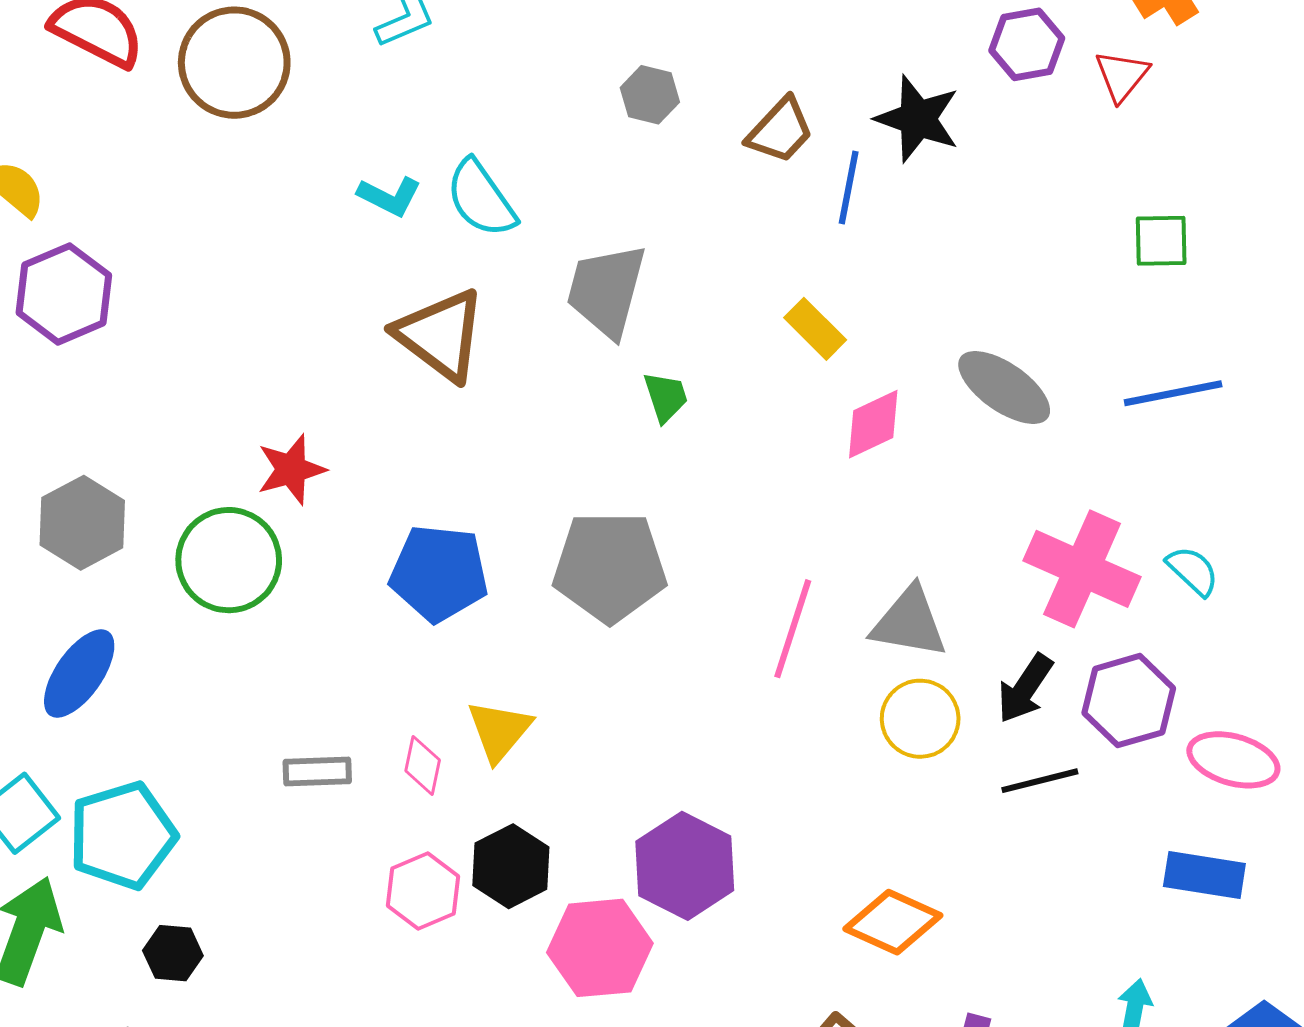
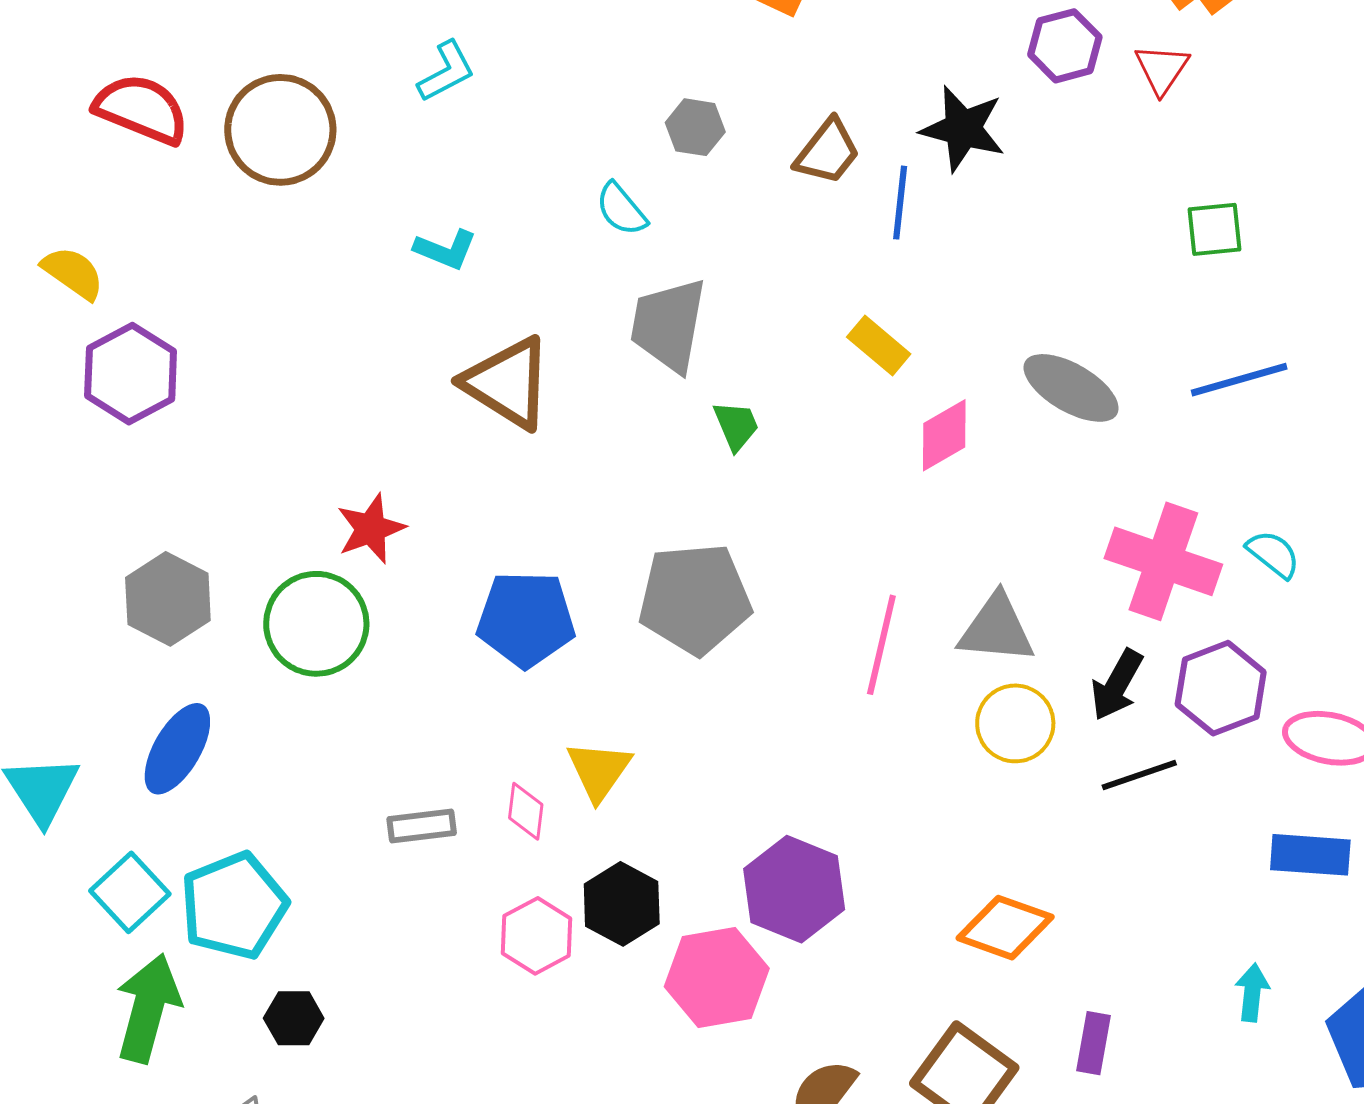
cyan semicircle: (481, 199) -> (621, 209), moved, size x0.7

